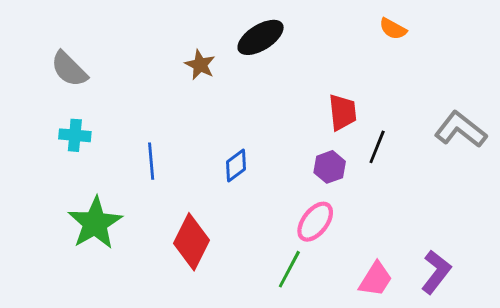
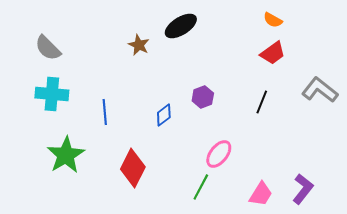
red trapezoid: (343, 112) -> (273, 53), moved, turned 60
cyan cross: (75, 135) -> (52, 94), size x1.5
purple hexagon: (330, 167) -> (203, 97), moved

